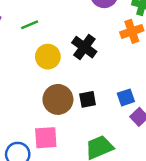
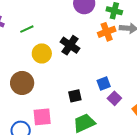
brown circle: (58, 99) -> (22, 83), moved
black square: (88, 99) -> (75, 96), moved

